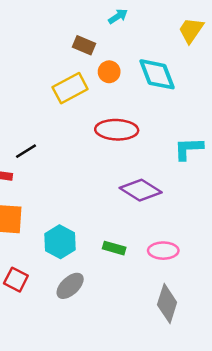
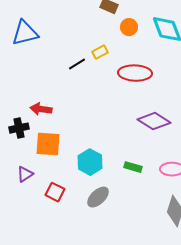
yellow rectangle: (70, 88) -> (100, 52), moved, size x0.6
black line: (26, 151) -> (77, 64), moved

